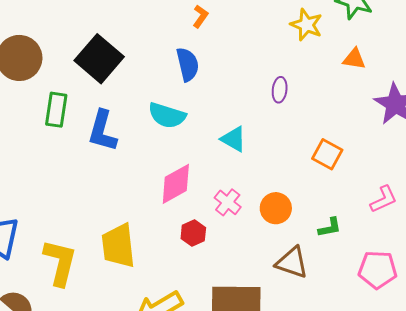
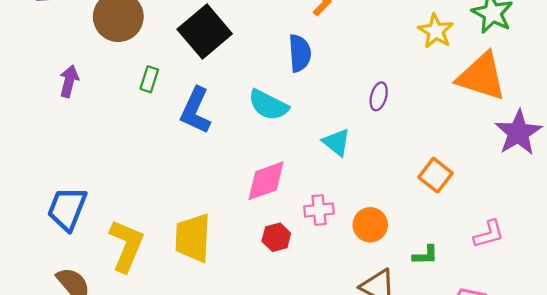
orange triangle: (354, 59) -> (482, 77), size x2.0
purple ellipse: (280, 90) -> (379, 96), moved
green rectangle: (56, 110) -> (149, 79), size x0.7
pink cross: (228, 202) -> (319, 210), turned 36

